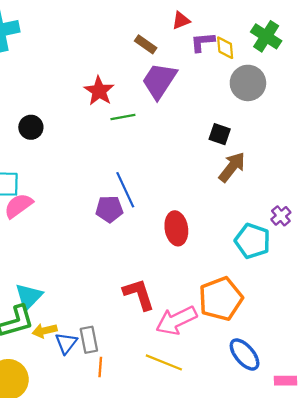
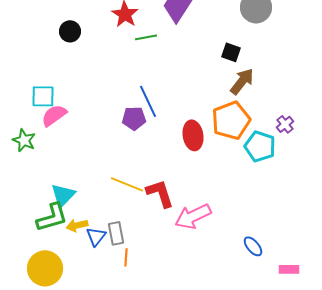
black circle: (31, 127) -> (70, 31), moved
orange pentagon: (221, 299) -> (231, 120), moved
blue ellipse: (245, 354) -> (253, 246), size x0.7
yellow line: (164, 362) -> (127, 184), moved

